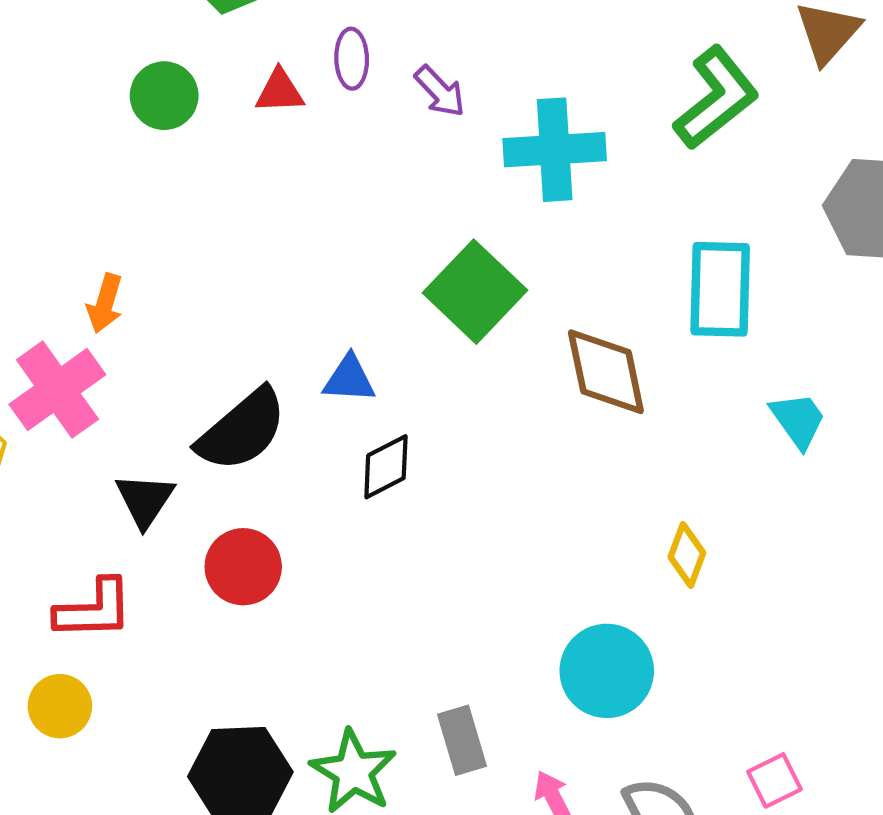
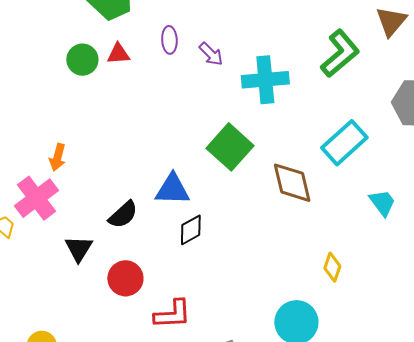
red triangle: (280, 91) -> (118, 54), moved
cyan rectangle: (720, 289) -> (344, 143), turned 48
blue triangle: (349, 379) -> (173, 189), size x1.4
black semicircle: (242, 430) -> (123, 215), size x0.7
red L-shape: (94, 609) -> (172, 314), moved

